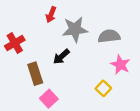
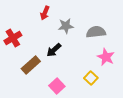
gray star: (75, 29) -> (66, 26), size x0.7
brown rectangle: (35, 74) -> (31, 65), turned 66
pink square: (49, 99) -> (57, 86), moved

